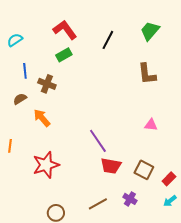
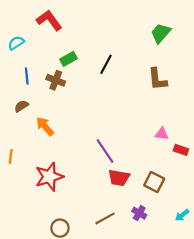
red L-shape: (65, 30) -> (49, 20), moved
black line: (108, 40) -> (106, 64), moved
brown cross: (47, 84) -> (56, 80), moved
red rectangle: (169, 179) -> (181, 150), moved, turned 64

